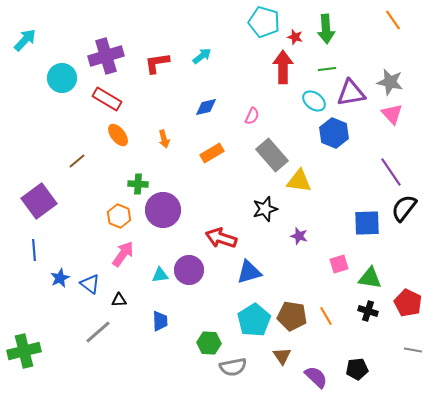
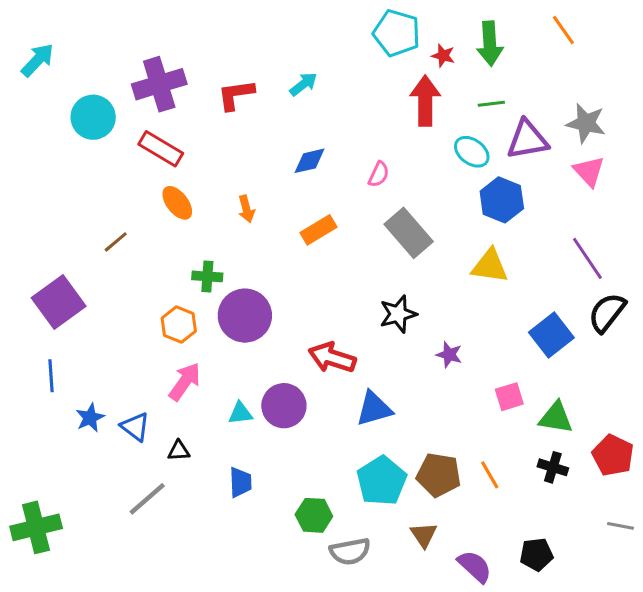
orange line: (393, 20) -> (563, 30), moved
yellow triangle: (299, 181) -> (490, 266), moved
blue square: (367, 223) -> (551, 335), turned -36

